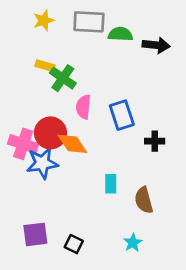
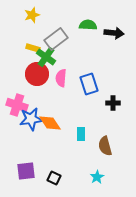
gray rectangle: (89, 22) -> (56, 39), moved, turned -40
red circle: (50, 133) -> (37, 74), moved
orange diamond: (72, 144) -> (50, 123), moved

